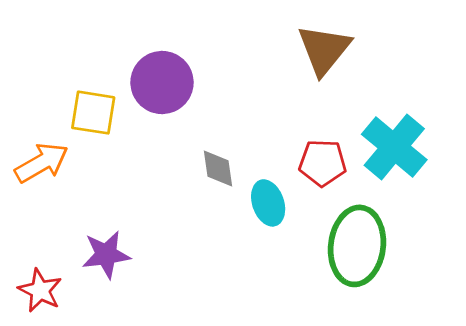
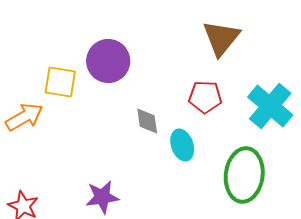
red pentagon: (323, 163) -> (205, 97), moved
purple star: (106, 255) -> (102, 197), moved

